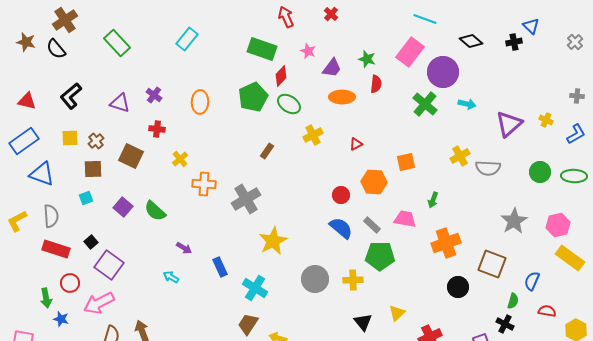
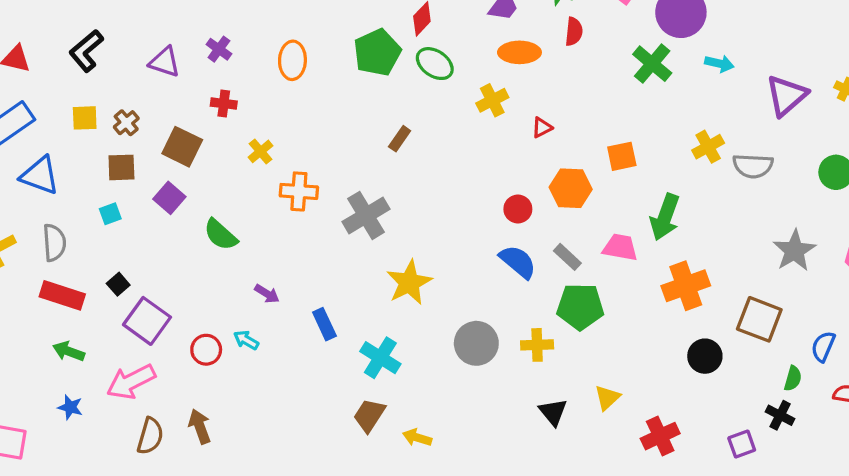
yellow cross: (313, 135) -> (492, 100), moved
green arrow: (433, 200) -> (665, 217), size x1.8
purple square: (123, 207) -> (169, 198), moved
red circle: (70, 283) -> (206, 350), moved
green arrow: (46, 298) -> (69, 351), moved, turned 120

